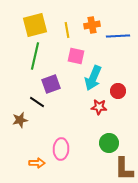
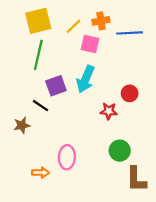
yellow line: (67, 30) -> (73, 26), turned 56
pink square: (76, 56) -> (90, 44), moved
cyan arrow: (93, 78) -> (86, 79), moved

